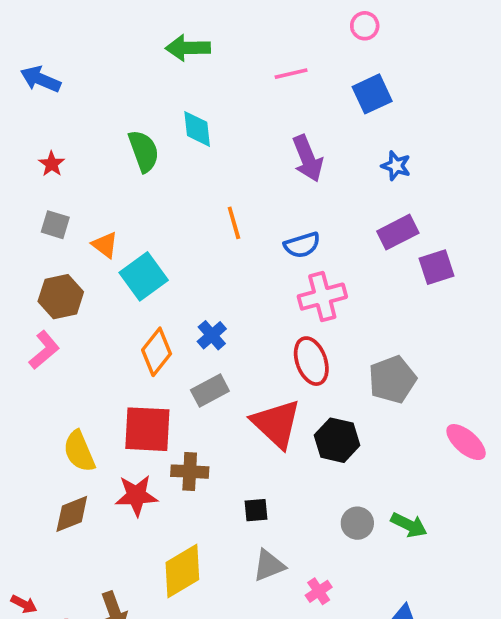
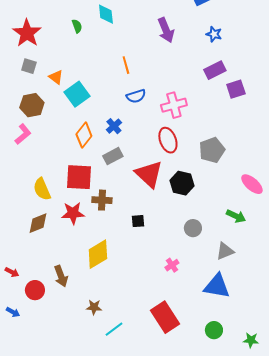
green semicircle: (144, 151) -> (77, 26), size x0.6
red star: (52, 164) -> (27, 33), size x2.0
blue semicircle: (302, 245) -> (136, 96), moved
green arrow: (409, 525) -> (236, 216), moved
gray triangle: (269, 565) -> (225, 251), moved

